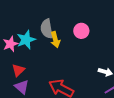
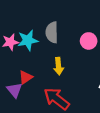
yellow arrow: (55, 40) -> (59, 66), moved
red triangle: (18, 70) -> (26, 77), moved

